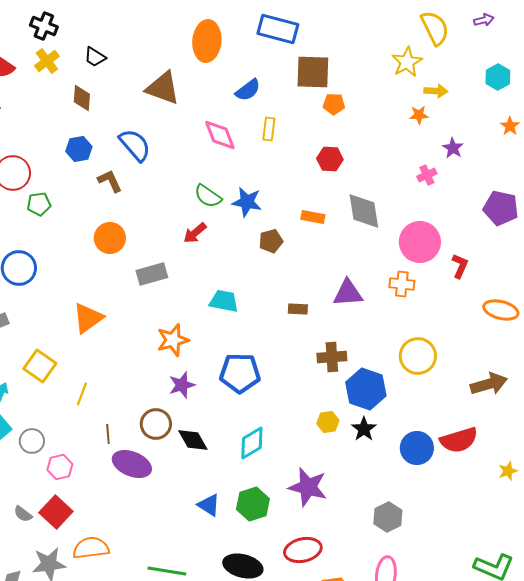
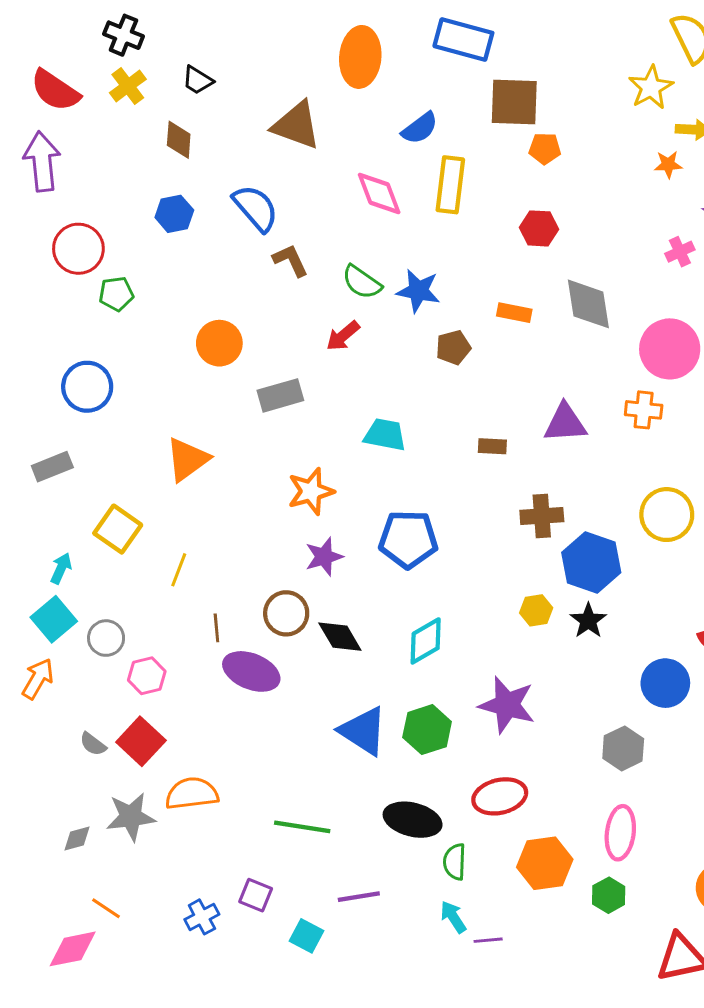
yellow rectangle: (269, 129) -> (450, 185), size x1.6
brown L-shape: (110, 181) -> (291, 260), moved
blue circle: (417, 448) -> (665, 683), moved
blue triangle: (209, 505) -> (363, 731), size x1.5

